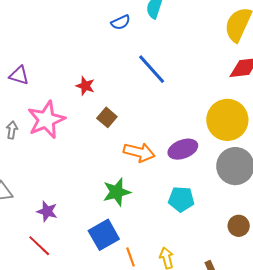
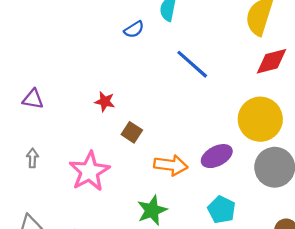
blue line: (152, 69) -> (192, 64), moved
pink star: (46, 120) -> (89, 171), moved
cyan pentagon: (181, 199) -> (222, 210), turned 30

